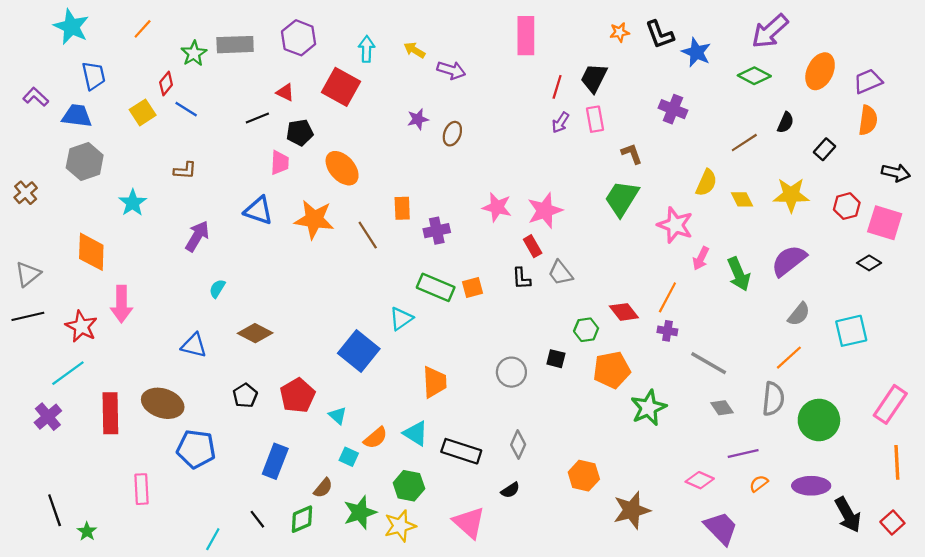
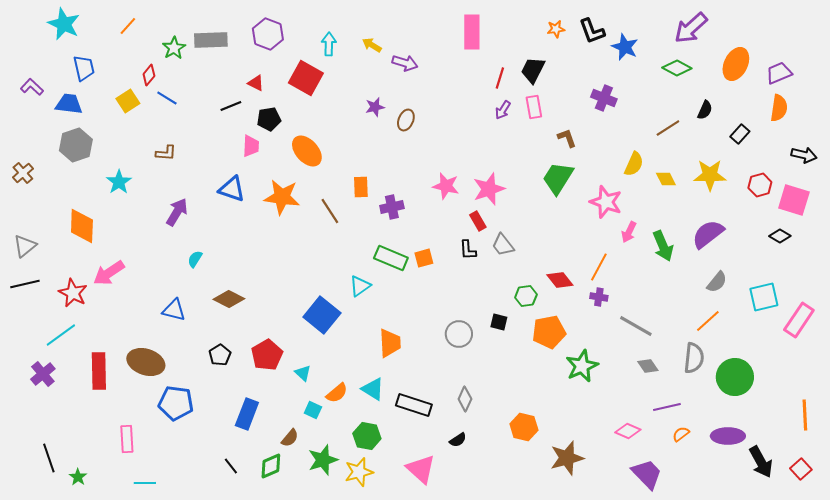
pink arrow: (121, 304) -> (109, 273), turned 56
pink rectangle: (890, 404) -> (799, 320), moved
cyan line: (213, 539) -> (145, 483), moved, turned 60

